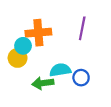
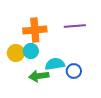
purple line: (82, 28) -> (75, 26), turned 75
cyan circle: (23, 46) -> (31, 51), moved

